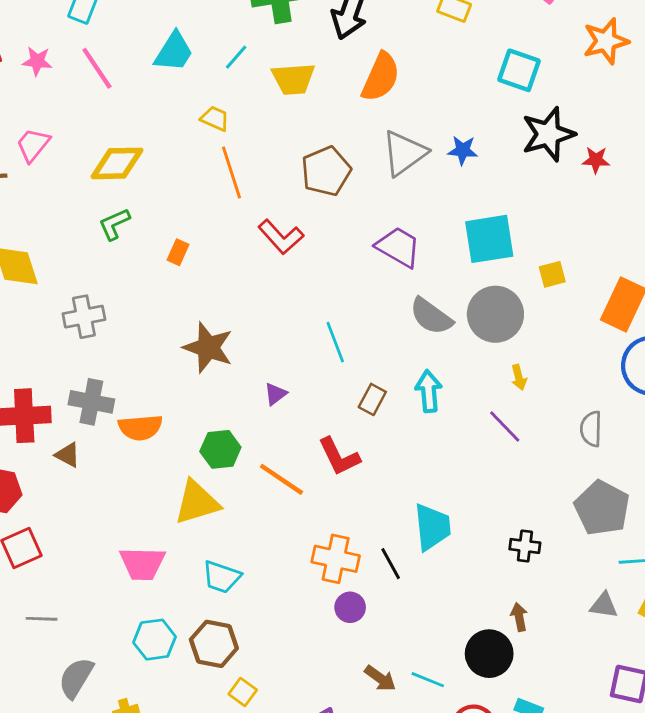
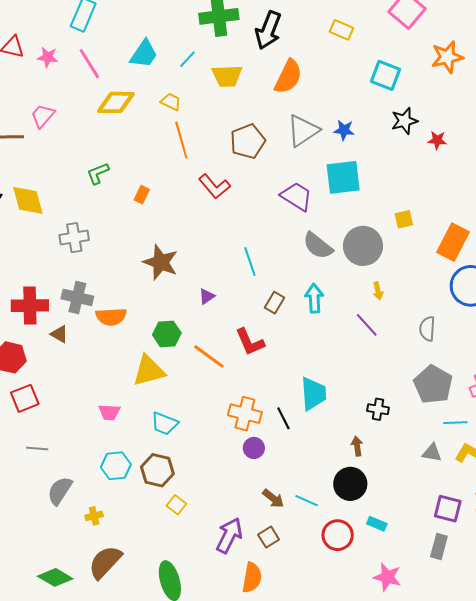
black star: (548, 134) -> (404, 121), size x0.7
yellow diamond: (117, 163) -> (116, 102), moved
cyan square: (489, 239) -> (343, 177), moved
pink trapezoid: (142, 564) -> (109, 412), size x0.7
brown arrow: (519, 617) -> (357, 446), moved

